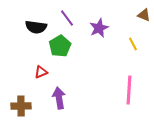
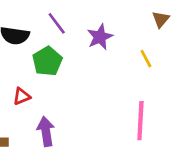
brown triangle: (144, 15) -> (161, 19), turned 48

